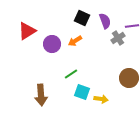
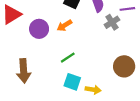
green line: (71, 74) -> (68, 58), moved
brown arrow: (41, 95) -> (24, 71), moved

